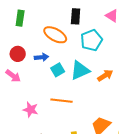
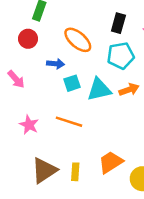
black rectangle: (76, 16) -> (118, 23), moved
red circle: (18, 54) -> (28, 39), moved
orange arrow: (105, 75) -> (129, 90), moved

